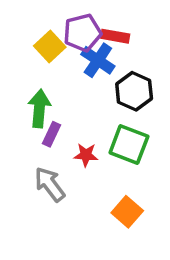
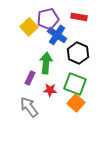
red rectangle: (115, 36) -> (79, 17), moved
green arrow: (39, 108) -> (46, 63), moved
orange square: (127, 212) -> (76, 103), moved

